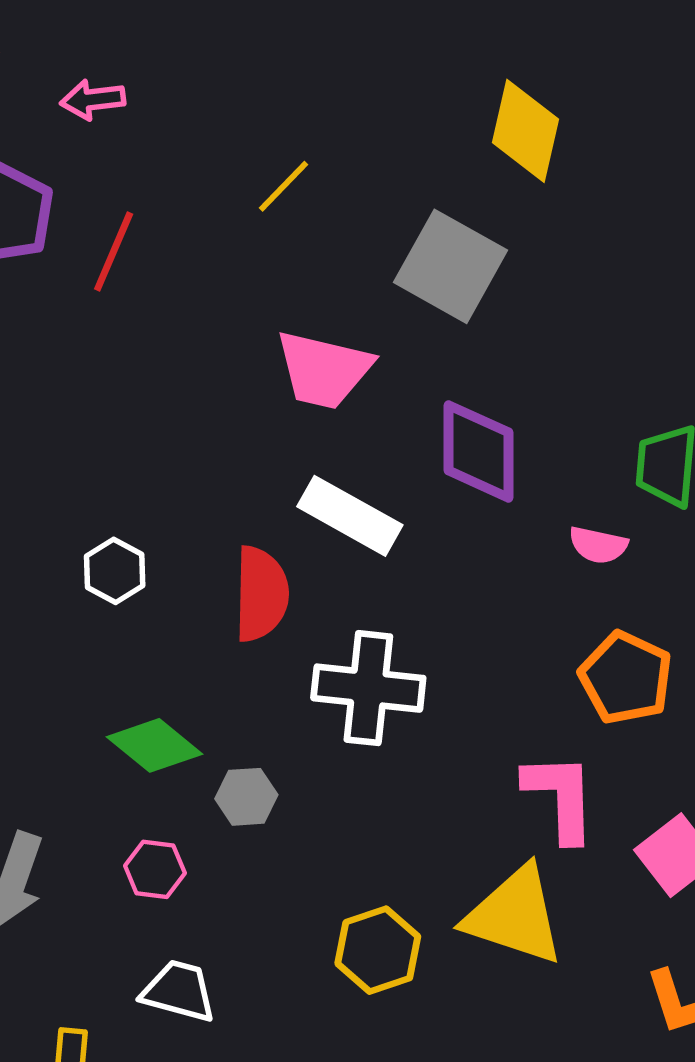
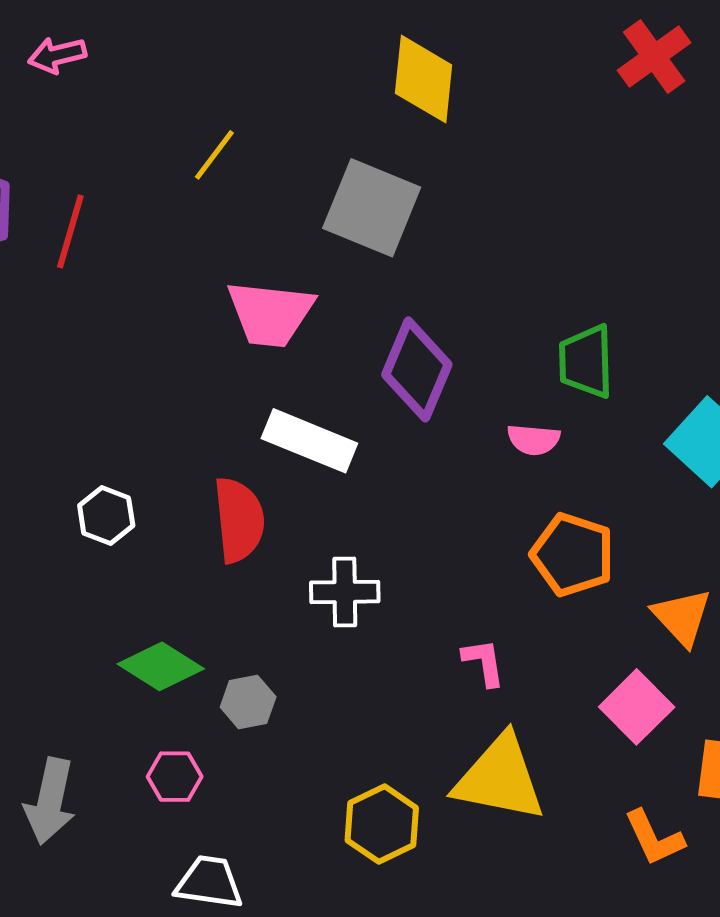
pink arrow: (93, 100) -> (57, 55), moved
purple diamond: (479, 451) -> (417, 369), turned 30
white cross: (368, 688) -> (345, 592), size x0.7
pink L-shape: (560, 797) -> (484, 662), moved, size x0.6

